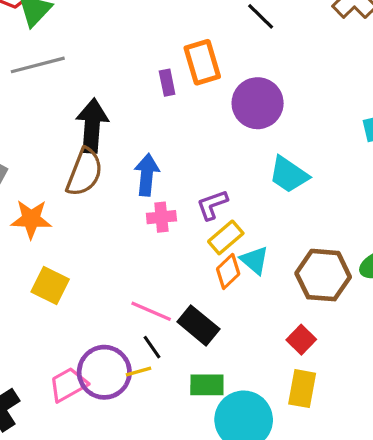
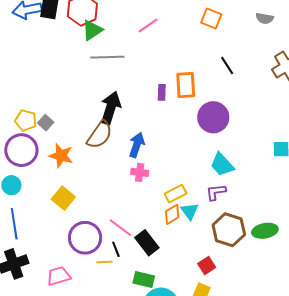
gray line: (38, 65) -> (107, 57), moved
purple L-shape: (212, 205) -> (216, 192), moved
purple circle: (104, 372) -> (85, 238), moved
pink trapezoid: (68, 385) -> (59, 276), moved

